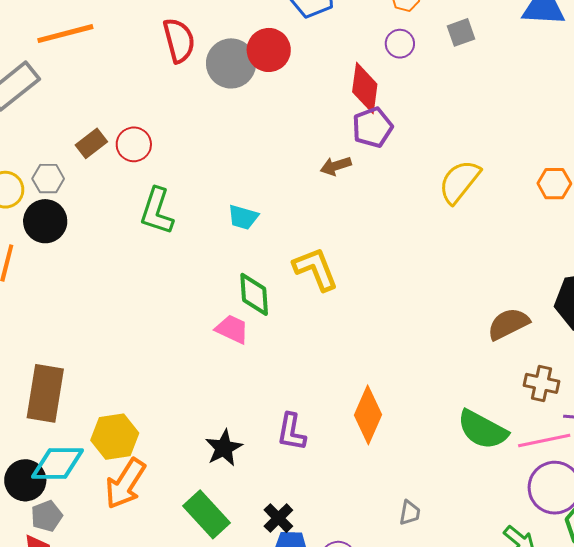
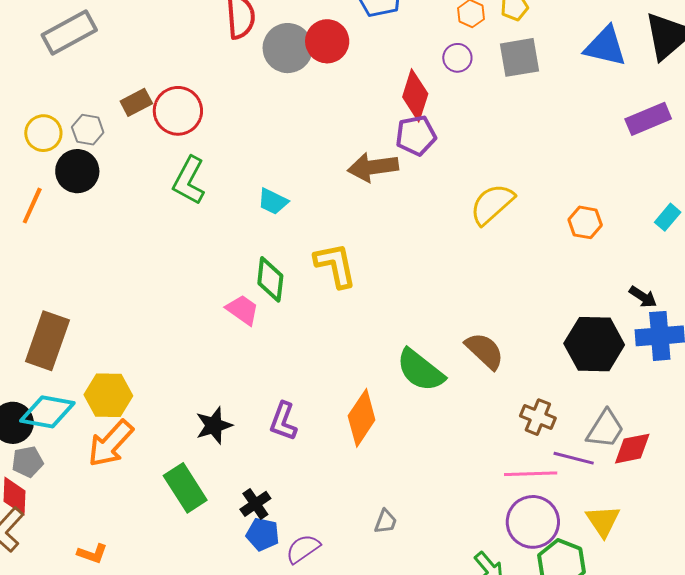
gray square: (461, 32) -> (520, 57), size x1.5
red circle: (134, 144) -> (178, 111), size x1.4
brown arrow: (336, 166) -> (373, 167), size x1.6
brown semicircle: (508, 324) -> (485, 351), moved, turned 60
green semicircle: (482, 430) -> (420, 370), moved

